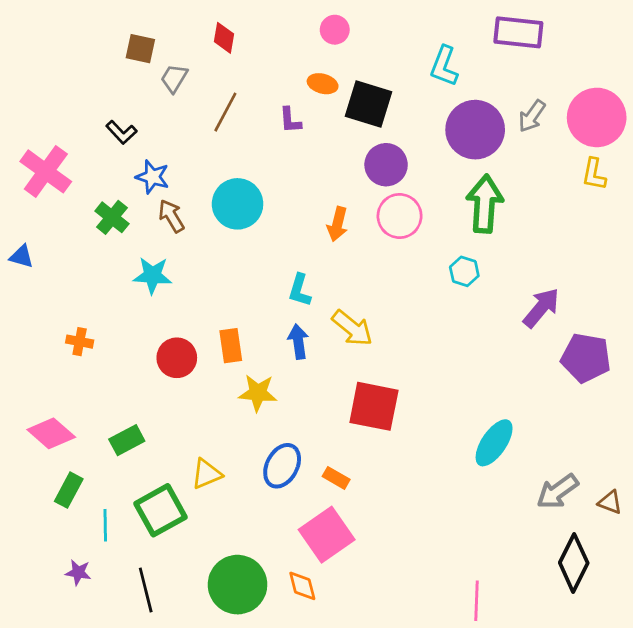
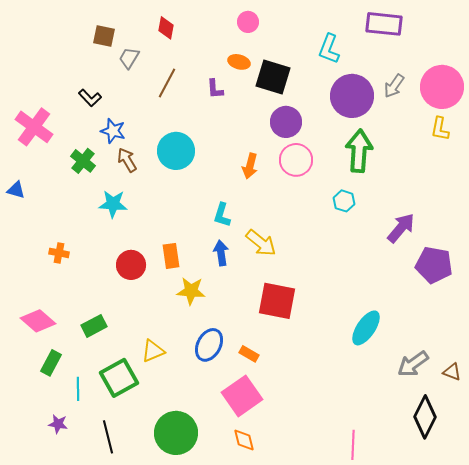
orange diamond: (302, 586) -> (244, 440), moved

